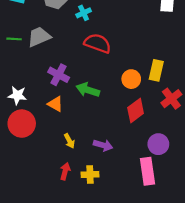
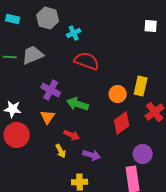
orange triangle: (55, 104) -> (48, 117), turned 35
red arrow: (65, 171) -> (72, 135), moved, turned 98

